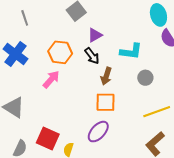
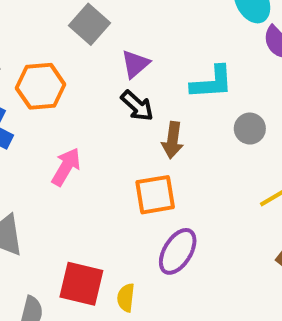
orange hexagon: (60, 52) -> (41, 86), moved
orange square: (105, 102) -> (155, 195), moved

